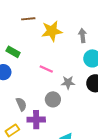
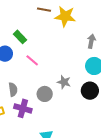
yellow star: (52, 31) -> (65, 16), moved
pink line: (46, 69) -> (32, 60), moved

